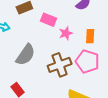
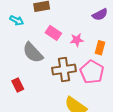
pink rectangle: (49, 20) -> (53, 33), moved
gray semicircle: (26, 55) -> (33, 53), turned 90

